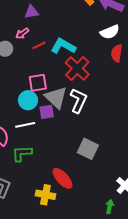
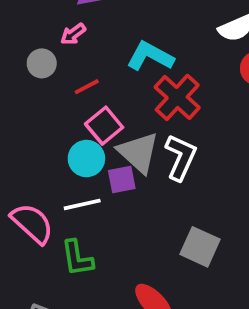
red line: (39, 45) -> (87, 87), moved
pink square: (38, 83) -> (104, 126), turned -30
green L-shape: (22, 153) -> (77, 258), turned -95

